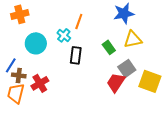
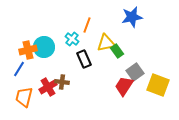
orange cross: (20, 14) -> (28, 50), moved
yellow triangle: (133, 39) -> (106, 43), moved
black rectangle: (76, 55) -> (84, 59), turned -30
brown cross: (19, 75) -> (62, 82), moved

